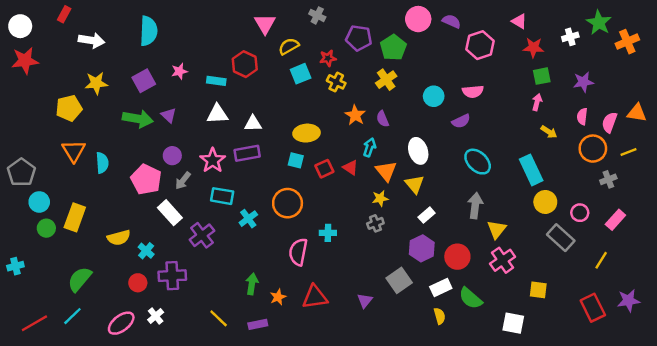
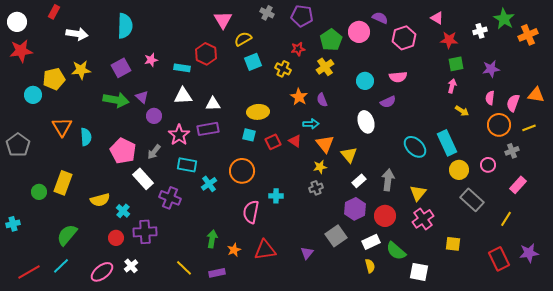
pink circle: (418, 19) -> (359, 32), moved
purple pentagon: (359, 38) -> (302, 16), moved
red star: (328, 58) -> (298, 49), moved
yellow pentagon: (69, 108) -> (54, 79), moved
cyan arrow: (369, 147) -> (311, 124), turned 70
white ellipse: (418, 151) -> (366, 122), moved
purple circle: (172, 156) -> (154, 116), moved
cyan ellipse: (478, 162) -> (415, 147), moved
cyan circle: (39, 202) -> (33, 95), moved
gray arrow: (475, 206) -> (388, 180), moved
pink circle: (580, 213) -> (488, 165), moved
purple cross: (202, 235) -> (170, 198), turned -30
white square: (513, 323) -> (419, 272), moved

